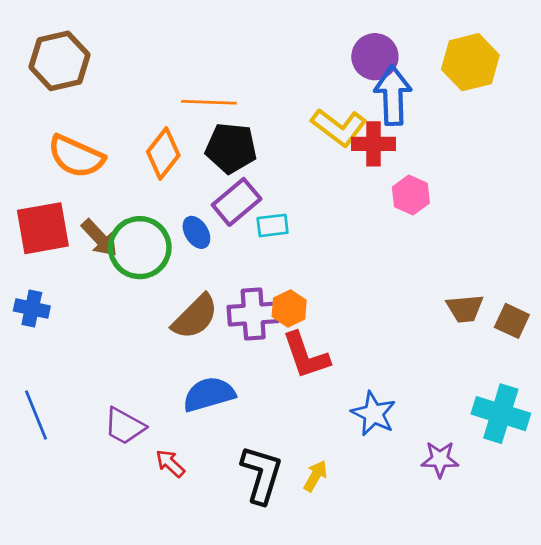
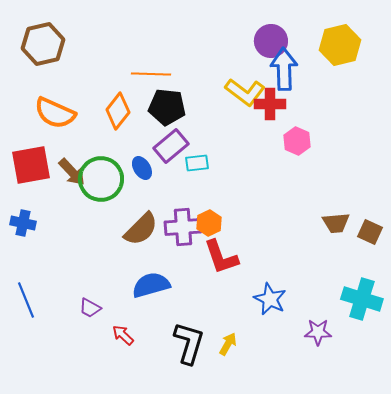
purple trapezoid: (125, 426) -> (90, 308), size x0.7

